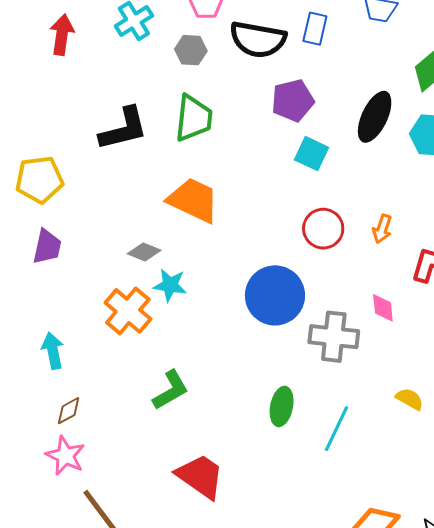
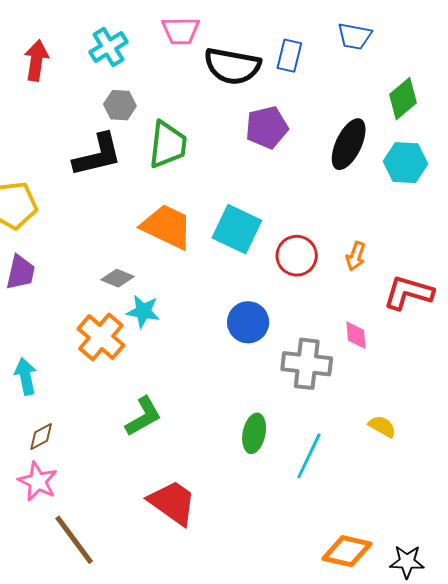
gray hexagon: (191, 50) -> (120, 105), moved
cyan square: (311, 154) -> (237, 229), moved, size x1.4
blue circle: (275, 295) -> (248, 322), size x0.7

